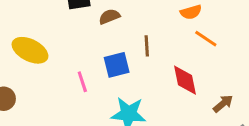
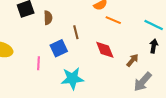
brown semicircle: (109, 17) -> (48, 18), turned 120
pink line: (82, 82) -> (38, 63), turned 32

